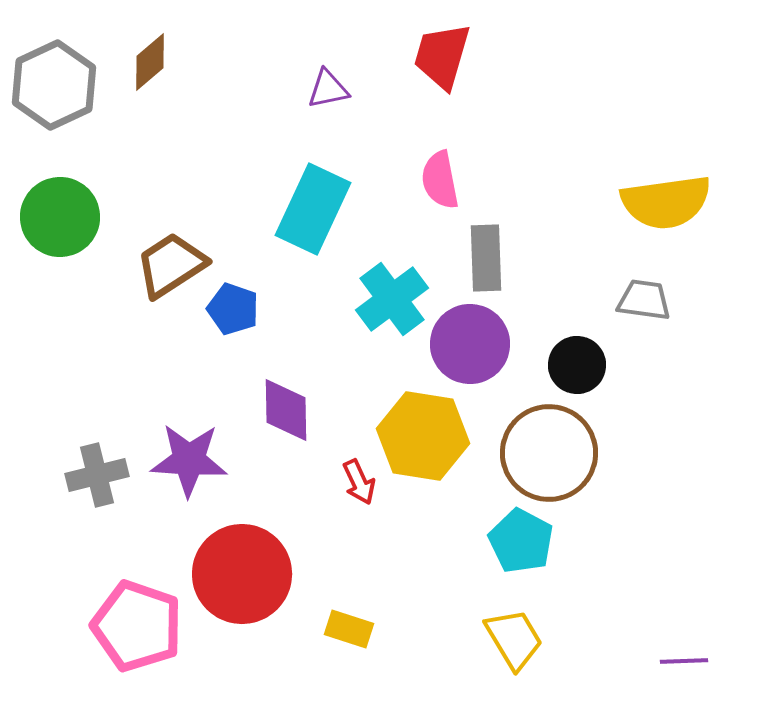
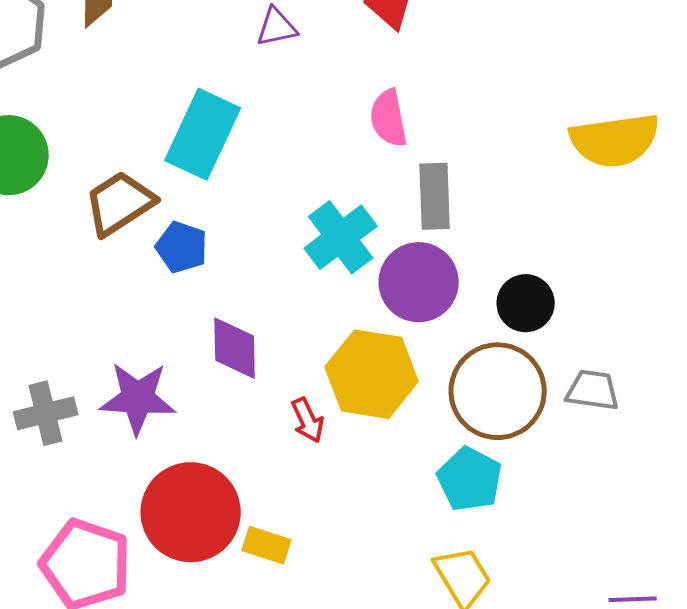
cyan rectangle: (313, 209) -> (203, 134), moved
gray trapezoid: (644, 300) -> (593, 390), moved
yellow rectangle: (349, 629) -> (267, 545), moved

